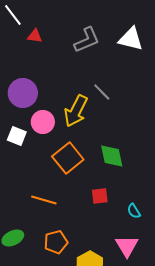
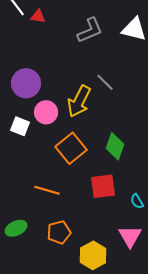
red triangle: (35, 36) -> (38, 16), moved
green diamond: (112, 156) -> (115, 146), turned 32
red square: (100, 196) -> (103, 186), size x1.5

